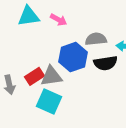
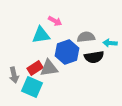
cyan triangle: (29, 16) -> (41, 35), moved
cyan square: (49, 102) -> (32, 87), moved

